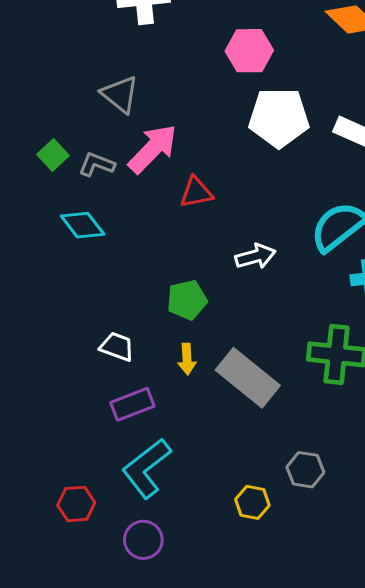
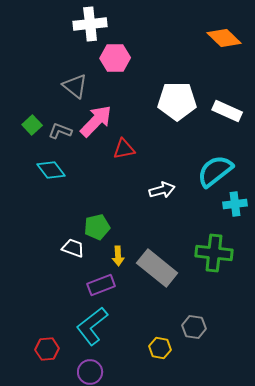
pink hexagon: (249, 51) -> (115, 58), moved
green pentagon: (187, 300) -> (97, 227), moved
purple rectangle: (132, 404) -> (101, 285), moved

